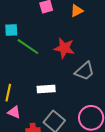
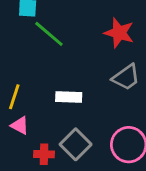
red star: (64, 48) -> (119, 33), moved

